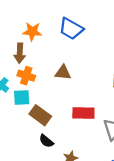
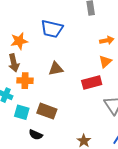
cyan square: (22, 98) -> (22, 112), moved, turned 35
red rectangle: (83, 113) -> (92, 82), moved
black semicircle: (46, 141) -> (36, 135), moved

